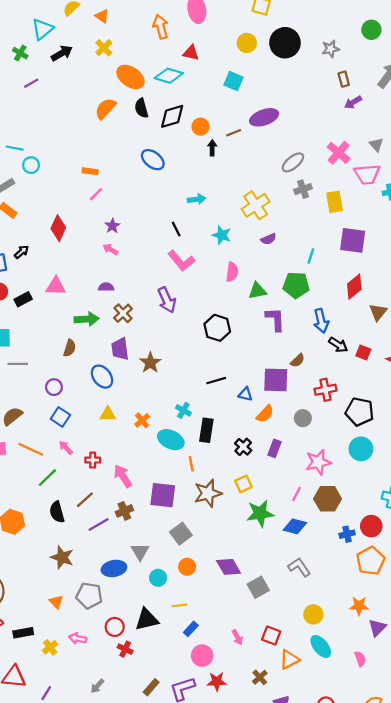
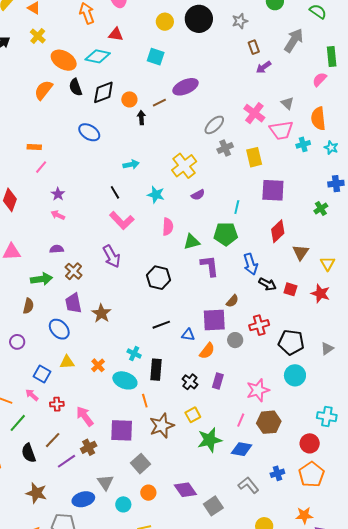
blue square: (60, 417) -> (42, 374), moved
gray circle: (303, 418) -> (235, 340), moved
blue cross: (347, 534) -> (277, 473), moved

